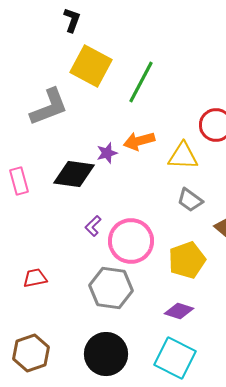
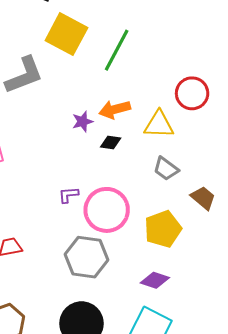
black diamond: (74, 174) -> (111, 143), moved, size x0.5
purple L-shape: (93, 226) -> (68, 195), turned 40

